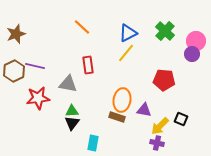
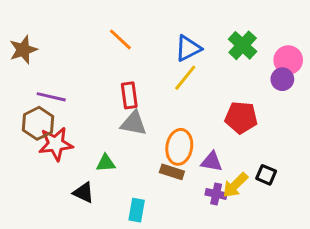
brown hexagon: (14, 71) -> (38, 123), moved
gray triangle: (68, 84) -> (134, 123), moved
black triangle: (72, 123) -> (84, 193), moved, turned -42
purple cross: (157, 143) -> (216, 194), moved

